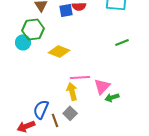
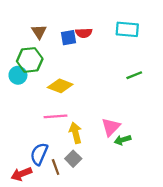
pink line: (80, 77) -> (56, 116), moved

